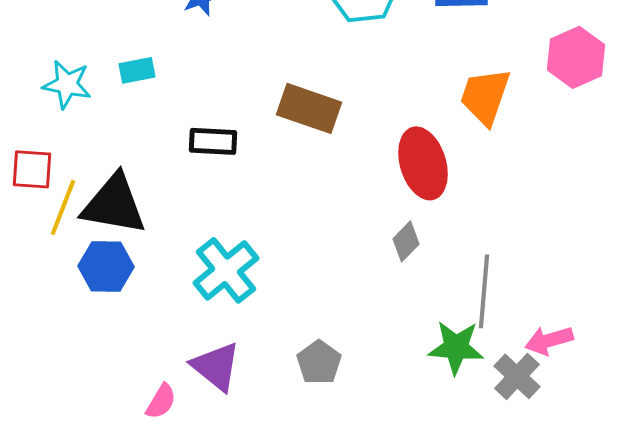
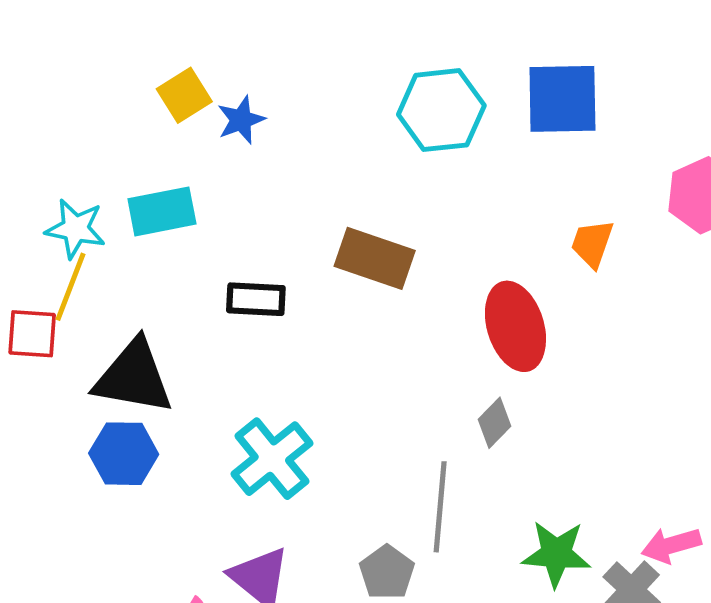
cyan rectangle: (137, 70) -> (162, 211), size x1.5
orange trapezoid: (485, 96) -> (592, 244), size x0.7
yellow line: (63, 207) -> (70, 287), moved
gray line: (484, 291) -> (440, 507), moved

